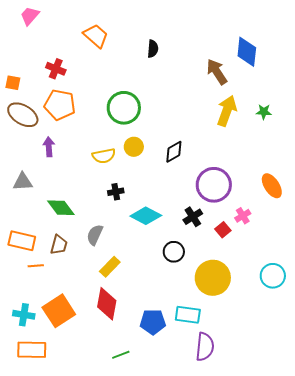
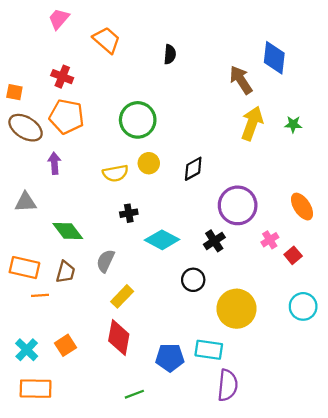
pink trapezoid: (30, 16) -> (59, 19), moved
red square: (223, 230) -> (293, 255), moved
orange square: (59, 311) -> (66, 345), size x0.6
cyan cross: (24, 315) -> (27, 350), turned 35

